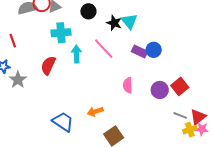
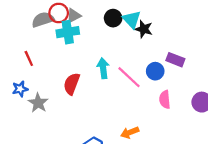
cyan triangle: (129, 21) -> (132, 19), moved
cyan cross: (61, 33) -> (68, 32), moved
pink line: (104, 49) -> (129, 77), moved
blue circle: (154, 50) -> (155, 71), moved

